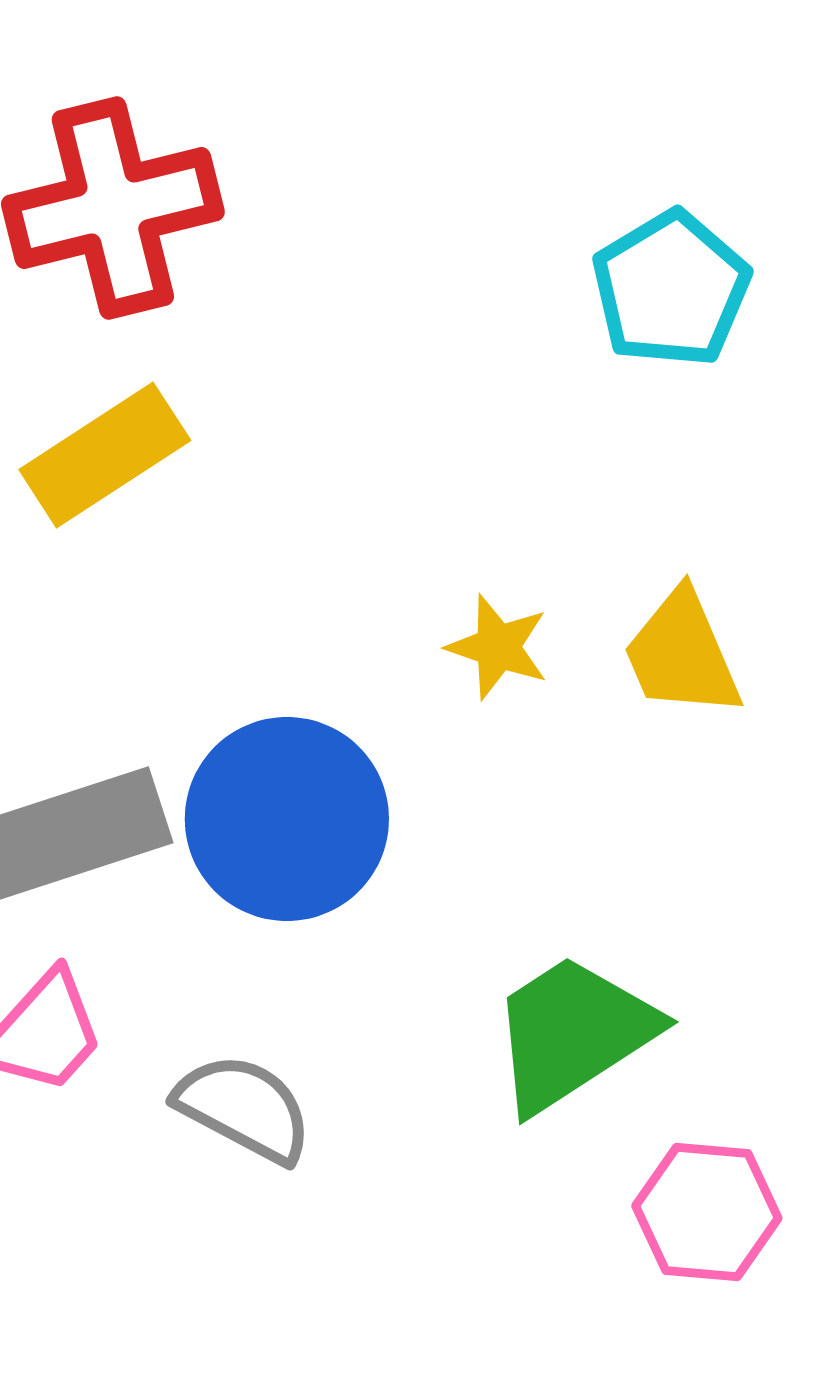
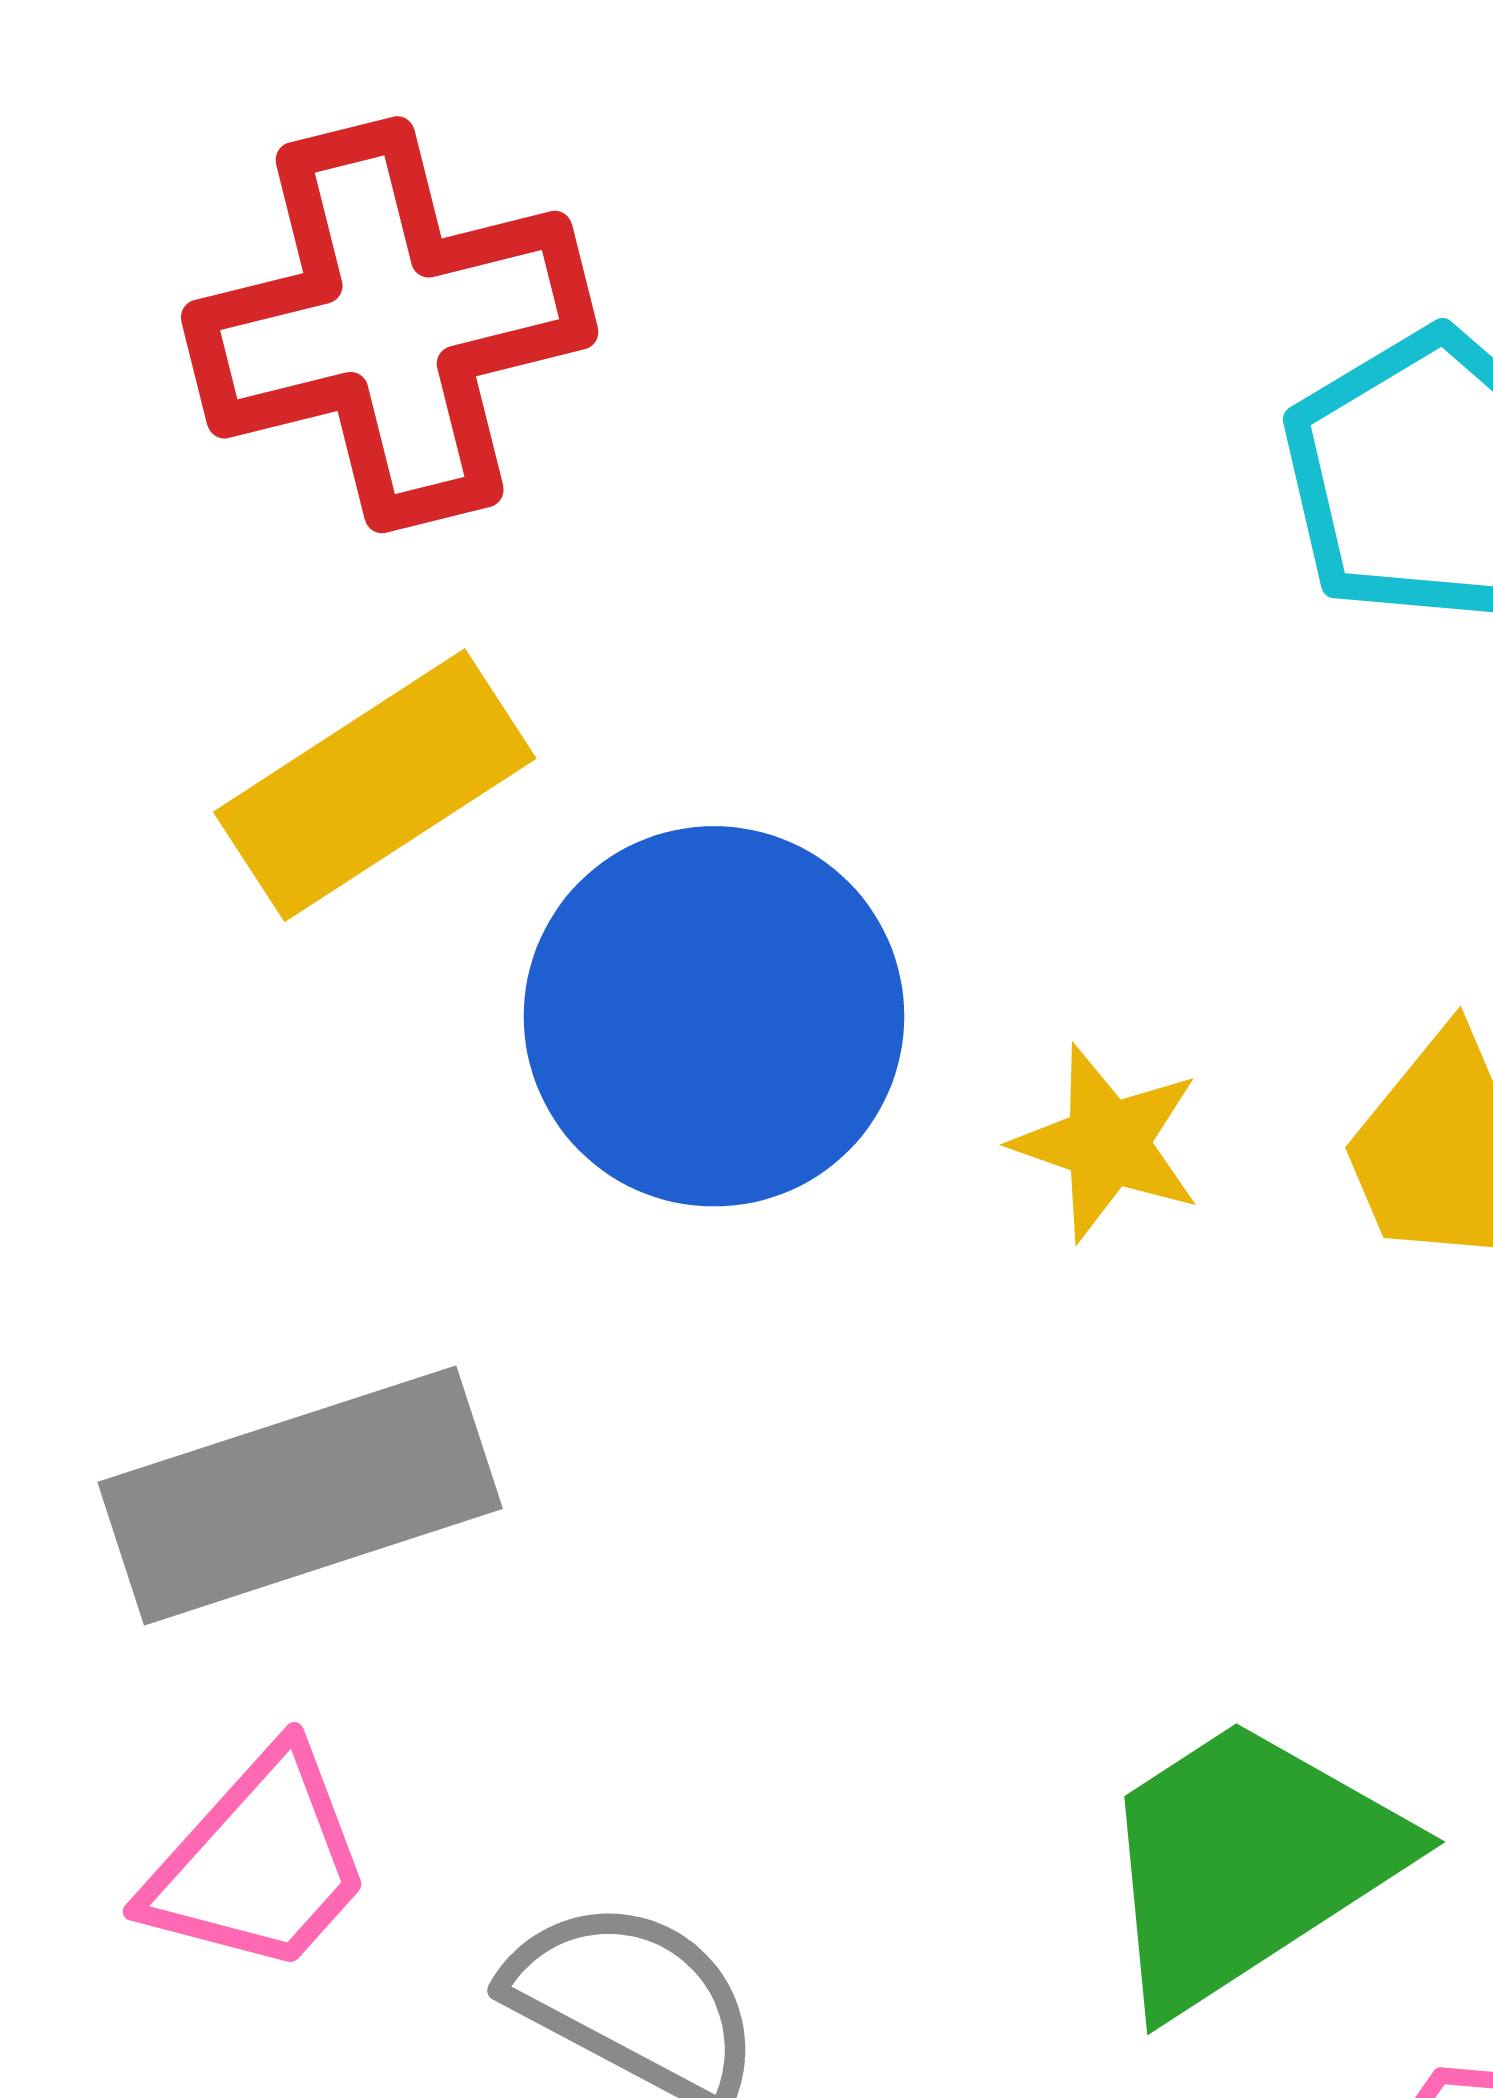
blue circle: (287, 819) -> (714, 1016), moved

